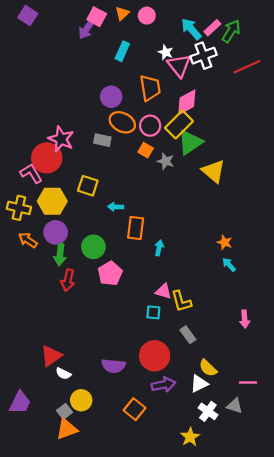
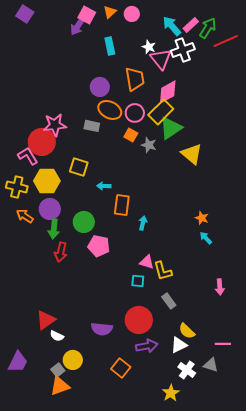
cyan rectangle: (122, 51) -> (110, 46), turned -36
red line: (247, 67) -> (226, 41), moved
pink star: (61, 139) -> (55, 125), turned -30
pink pentagon: (110, 274) -> (99, 246), turned -30

